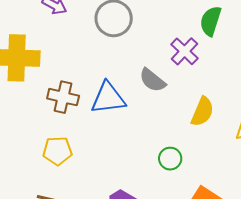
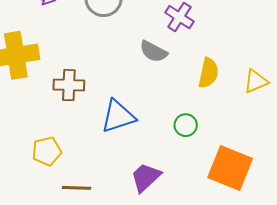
blue triangle: (108, 98) -> (118, 116), moved
yellow pentagon: (57, 151) -> (47, 151), moved

